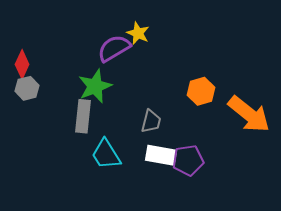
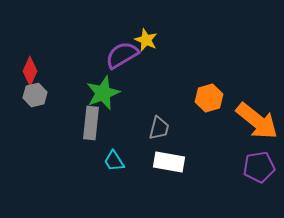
cyan trapezoid: (106, 154) -> (114, 161), size x0.7
purple pentagon: (188, 160) -> (259, 167), moved

